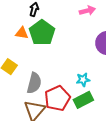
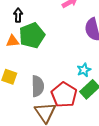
green pentagon: (42, 33) -> (32, 35), turned 30

